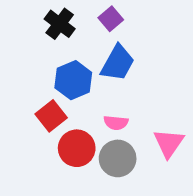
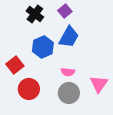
red square: (51, 116) -> (15, 65), moved
red circle: (77, 148) -> (29, 89), moved

